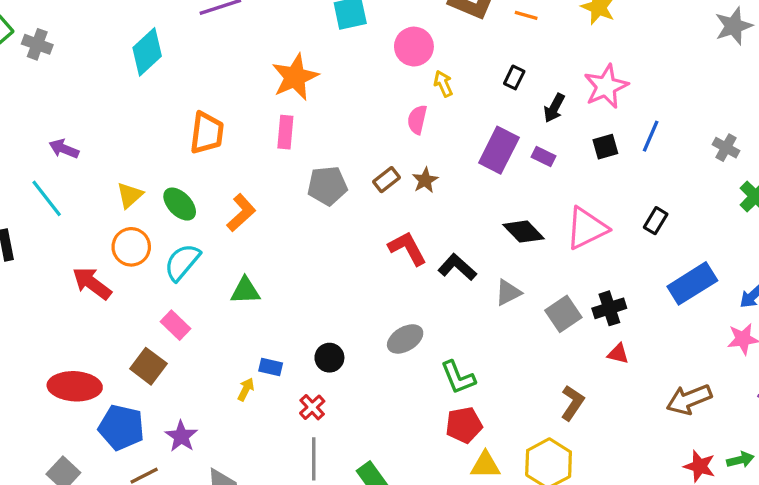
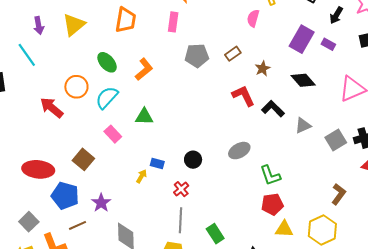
purple arrow: (64, 149) -> (39, 25), turned -126
brown star: (425, 180) -> (263, 69), moved
yellow triangle: (130, 195) -> (74, 25), moved, size x1.4
black diamond: (524, 232) -> (303, 80), moved
pink rectangle: (175, 325) -> (113, 134), moved

